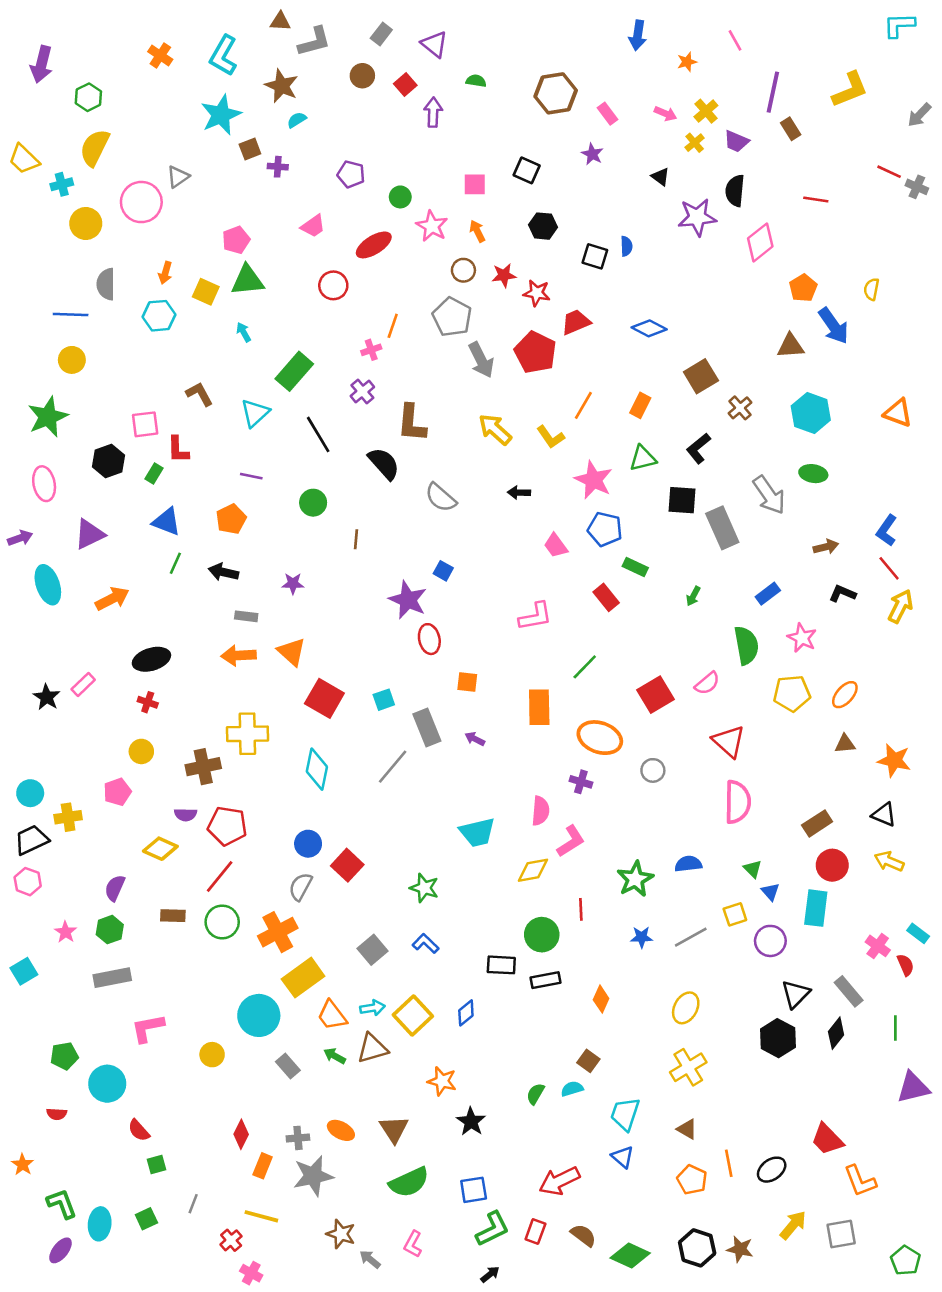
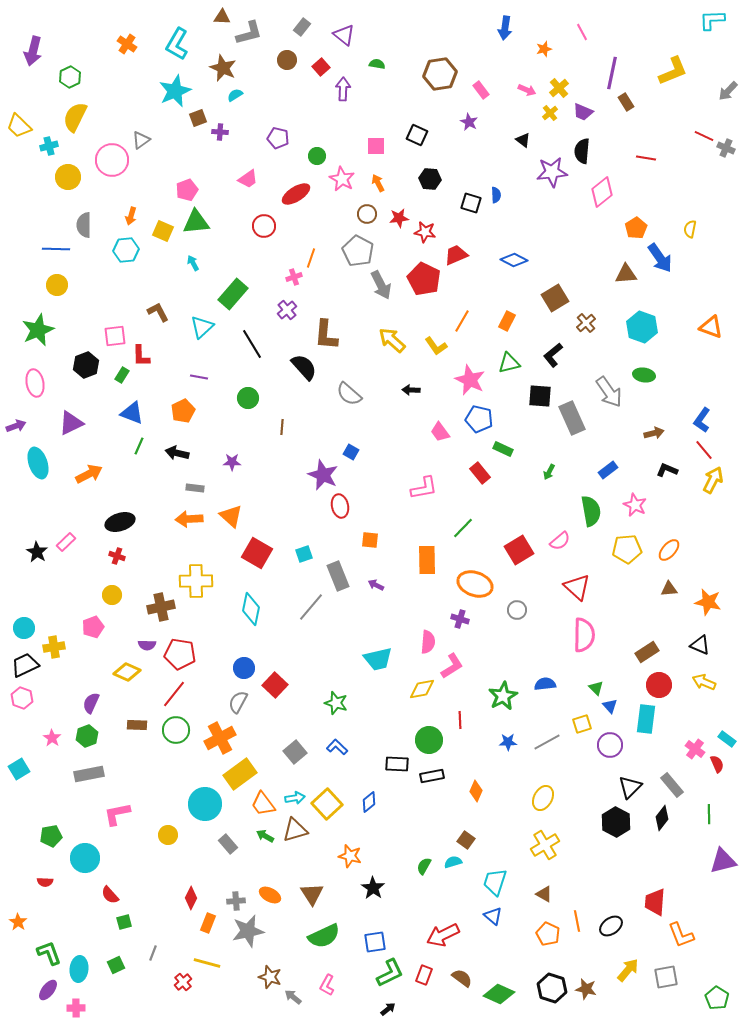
red trapezoid: (827, 1139) -> (655, 902), turned 48
pink cross: (251, 1273) -> (76, 1008), moved, turned -30

